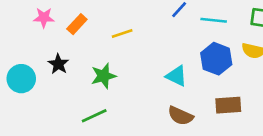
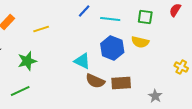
brown semicircle: (180, 116) -> (95, 81), moved

